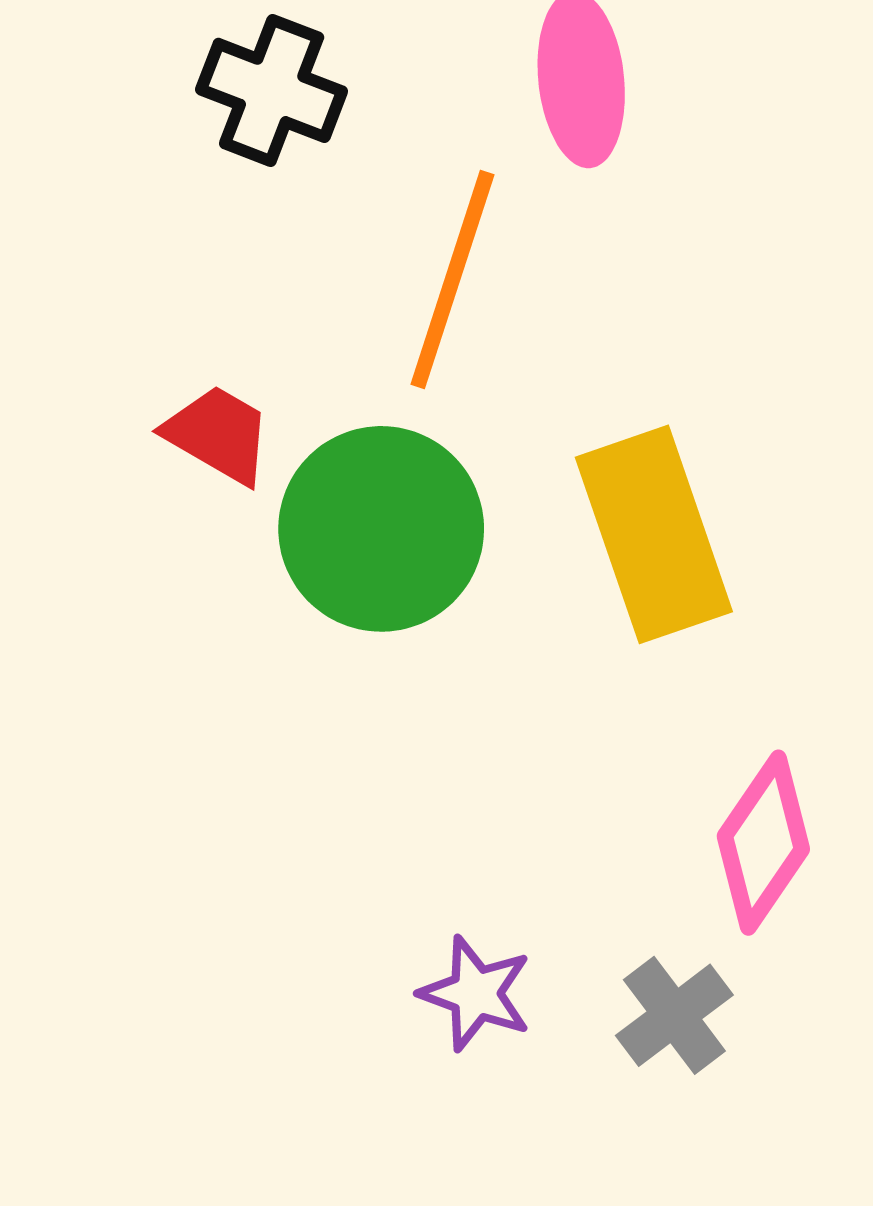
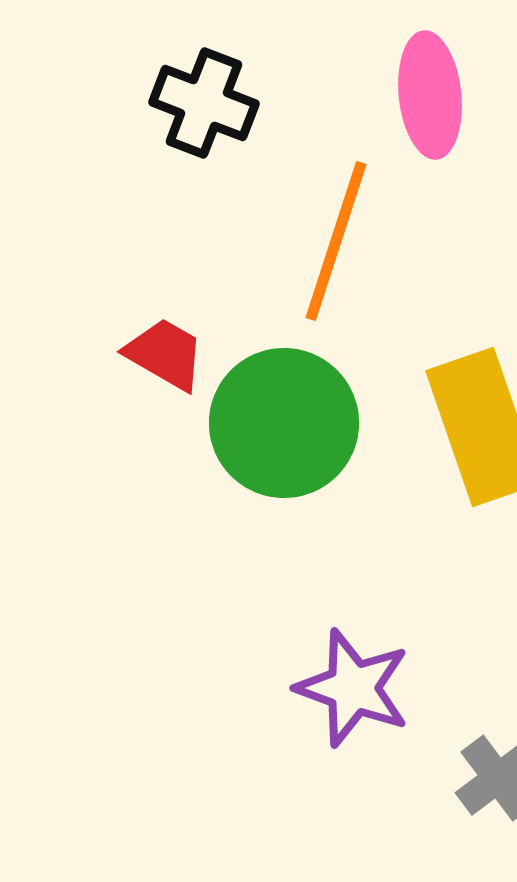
purple star: (476, 993) -> (353, 688), moved, size x1.4

